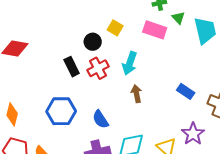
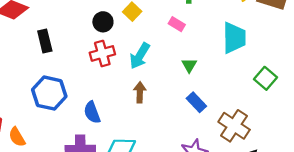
green triangle: (178, 18) -> (189, 65), moved
pink rectangle: (155, 30) -> (177, 24), size x0.6
black rectangle: (72, 67) -> (45, 41), moved

